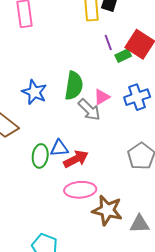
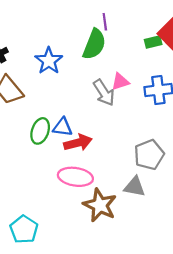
purple line: (108, 43) -> (105, 22), moved
green semicircle: (74, 86) -> (94, 44), moved
gray triangle: (139, 224) -> (134, 187), moved

